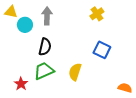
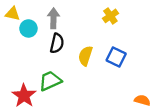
black semicircle: (45, 47) -> (57, 43), moved
yellow semicircle: (75, 72) -> (85, 56), moved
red star: (21, 84) -> (24, 96), size x1.5

